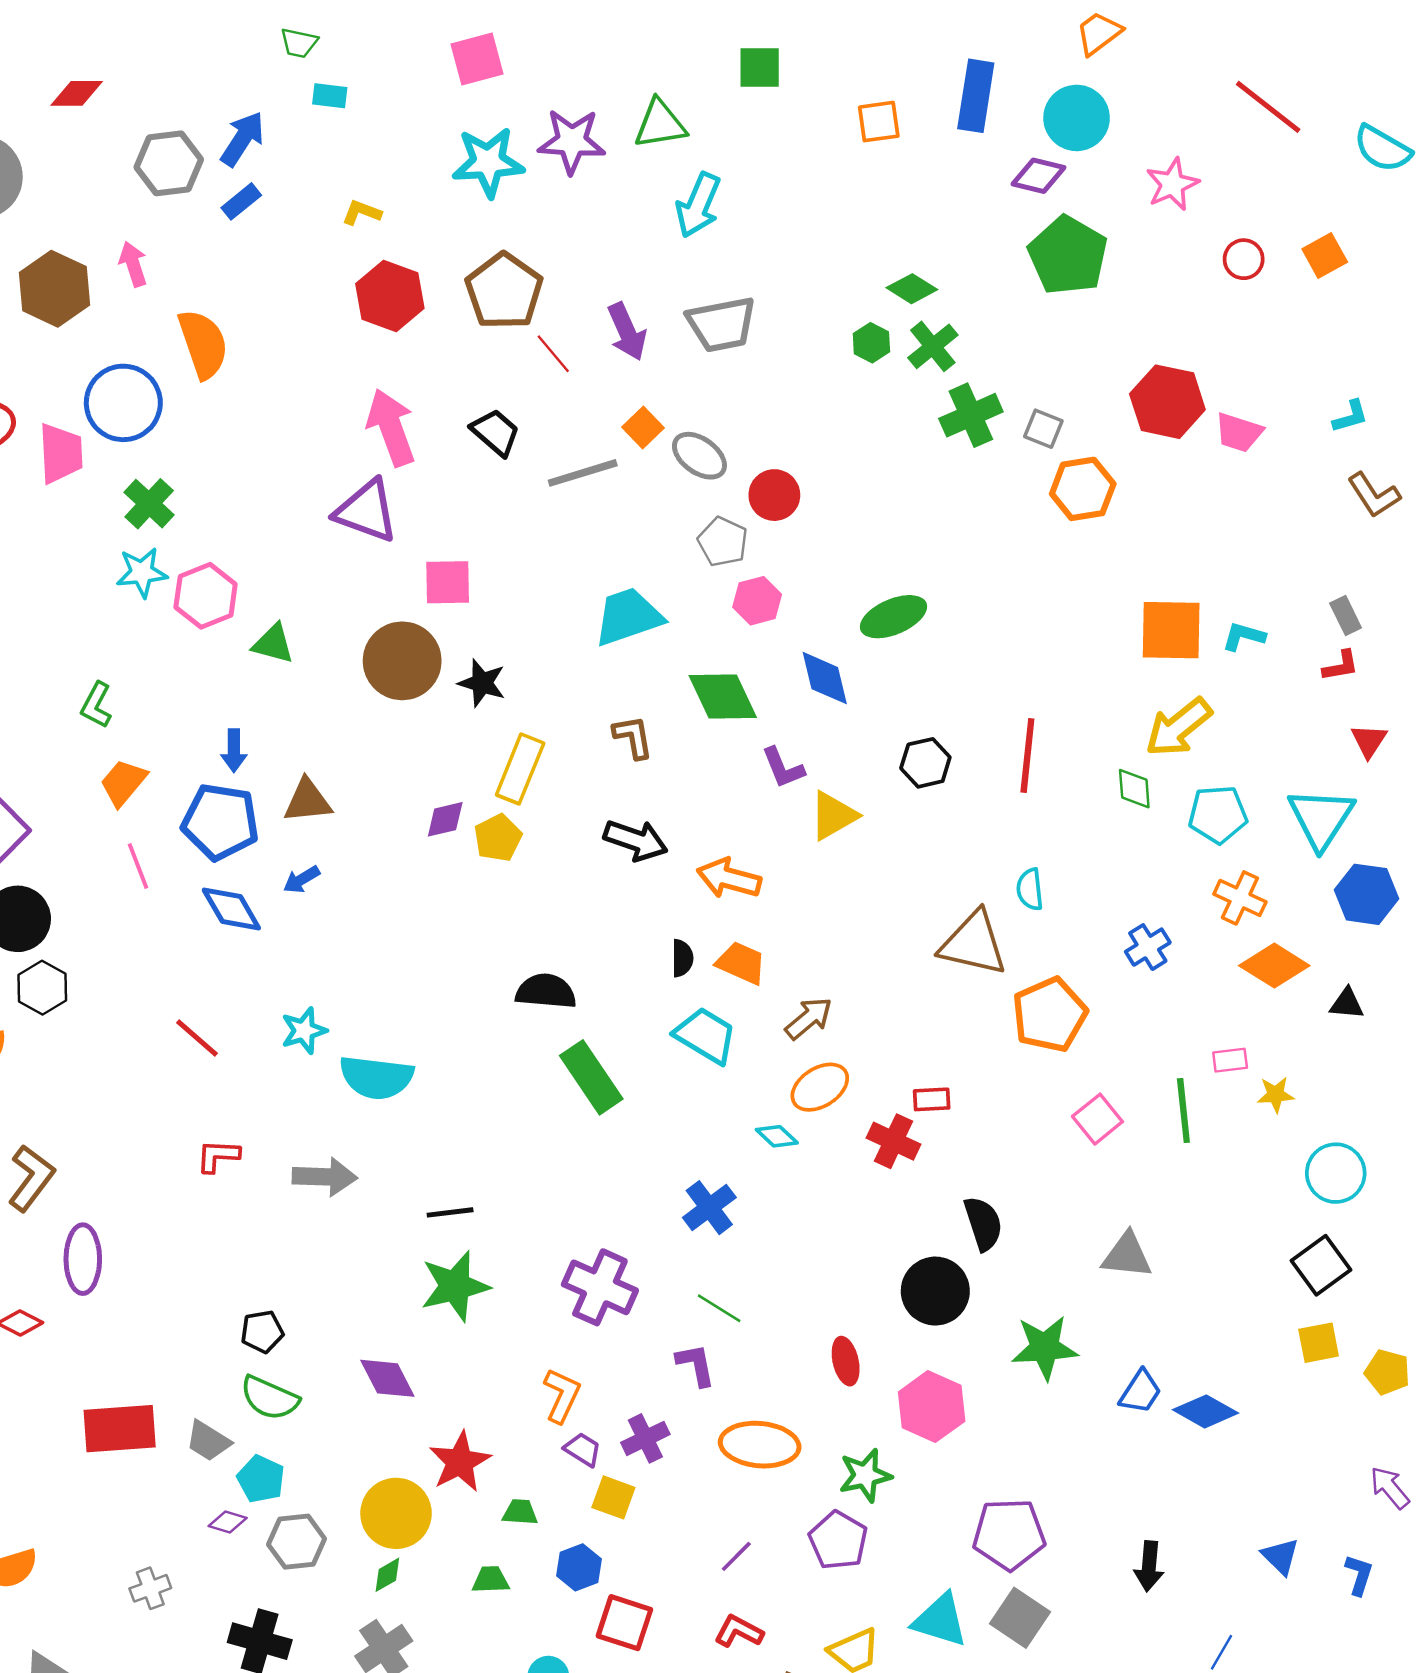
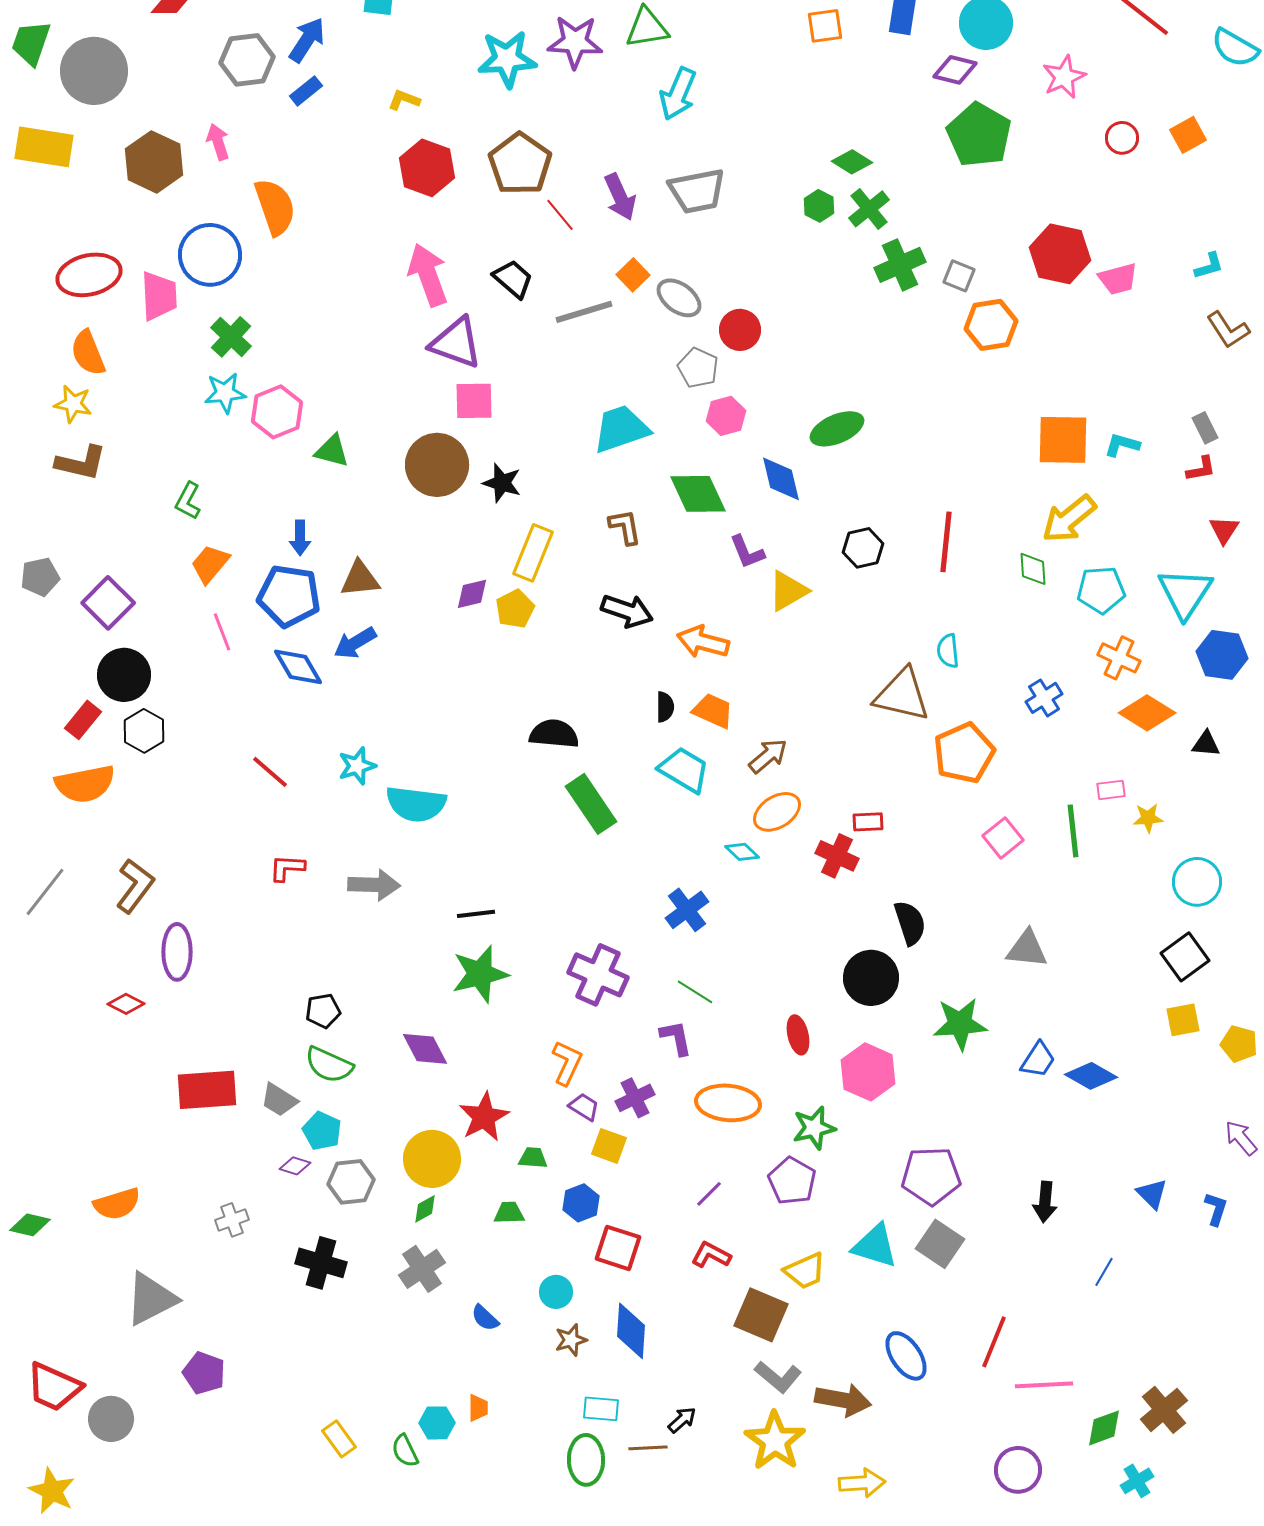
pink trapezoid: (1239, 432) -> (1118, 279), turned -33
purple triangle: (367, 511) -> (456, 343), moved
blue arrow: (301, 880) -> (355, 643), size x1.4

